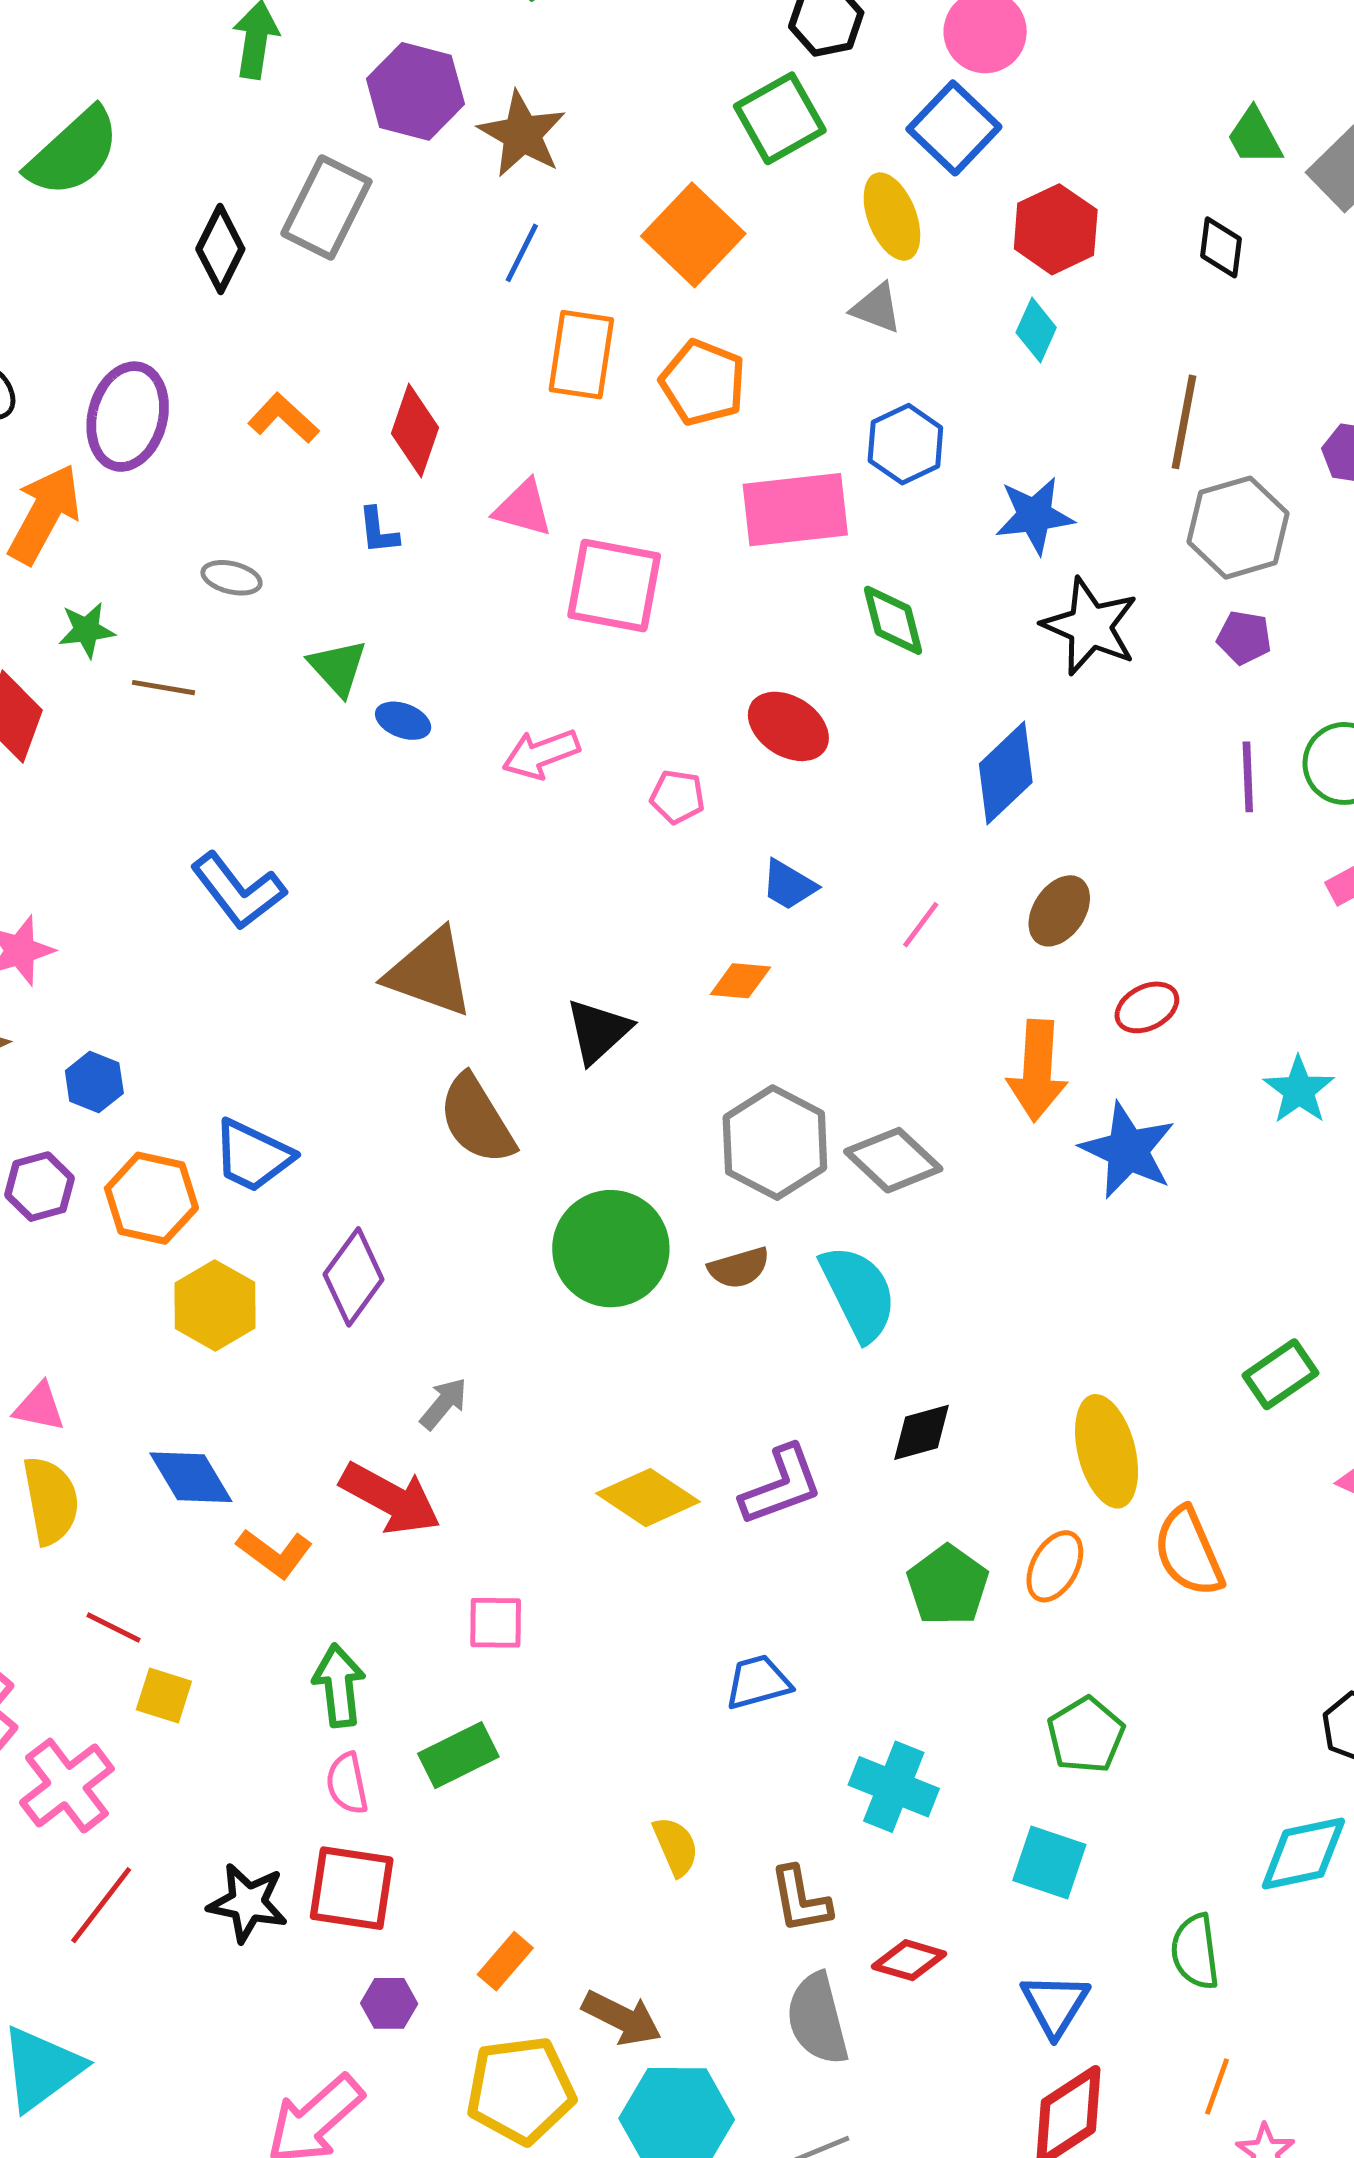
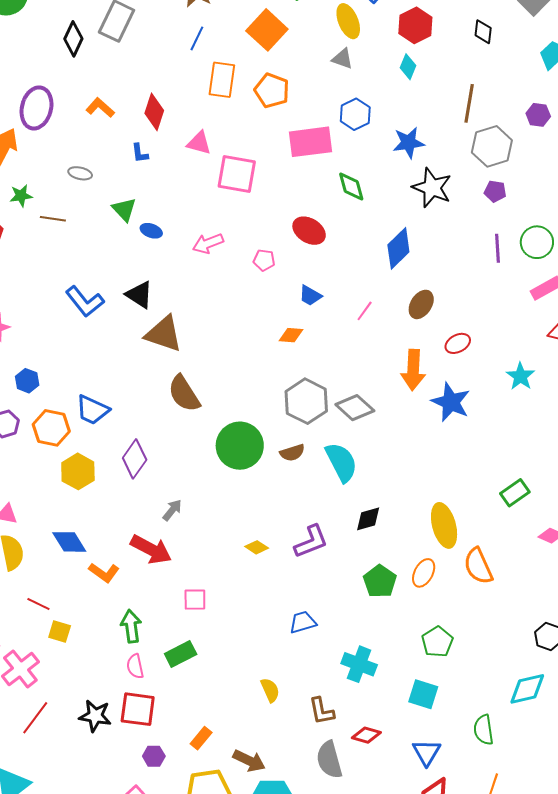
black triangle: (598, 1031) -> (139, 295), moved, turned -44
yellow diamond: (648, 1498) -> (257, 547), size x0.6

